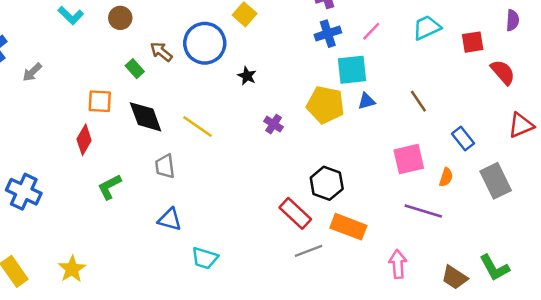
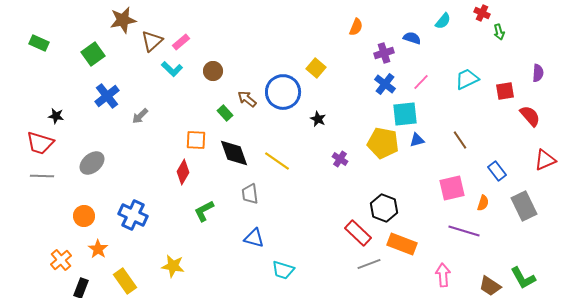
blue cross: (328, 34) -> (385, 84), turned -35
yellow star: (72, 269) -> (173, 266), moved, turned -30

